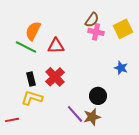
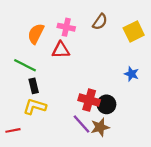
pink cross: (96, 32) -> (66, 27), moved
green line: (26, 47) -> (25, 65), moved
red cross: (55, 77) -> (89, 100), moved, turned -30

